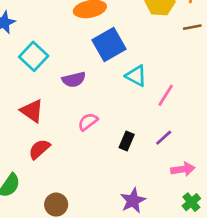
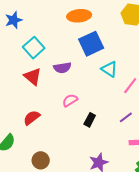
red triangle: (32, 111) -> (33, 77), moved
black rectangle: (127, 141) -> (90, 120), moved

